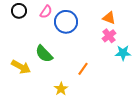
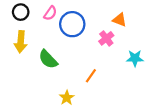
pink cross: (109, 36) -> (106, 38), moved
yellow arrow: (21, 67) -> (21, 42), moved, turned 66

